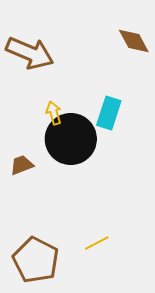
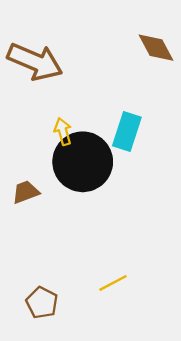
brown pentagon: (36, 260) -> (42, 303), size x0.6

